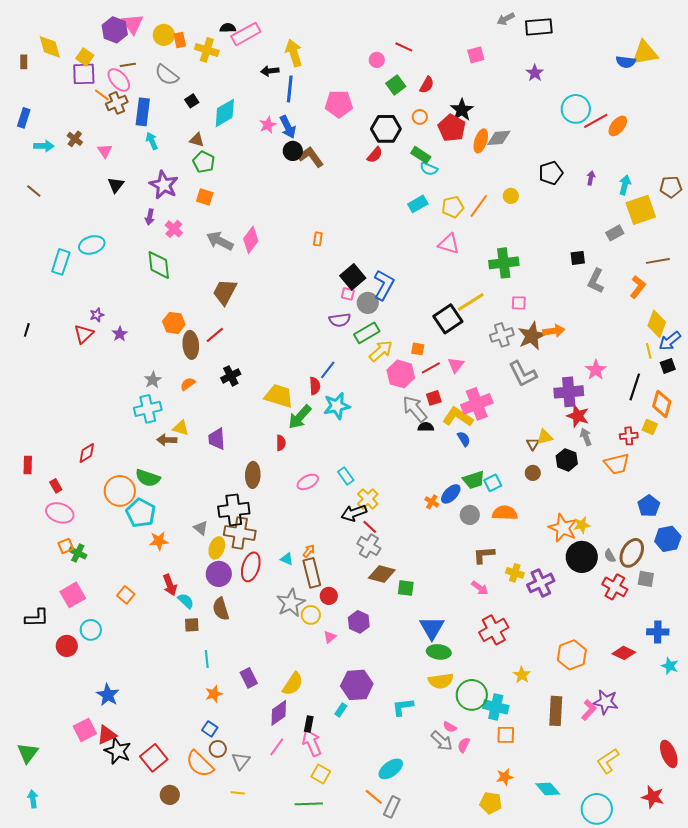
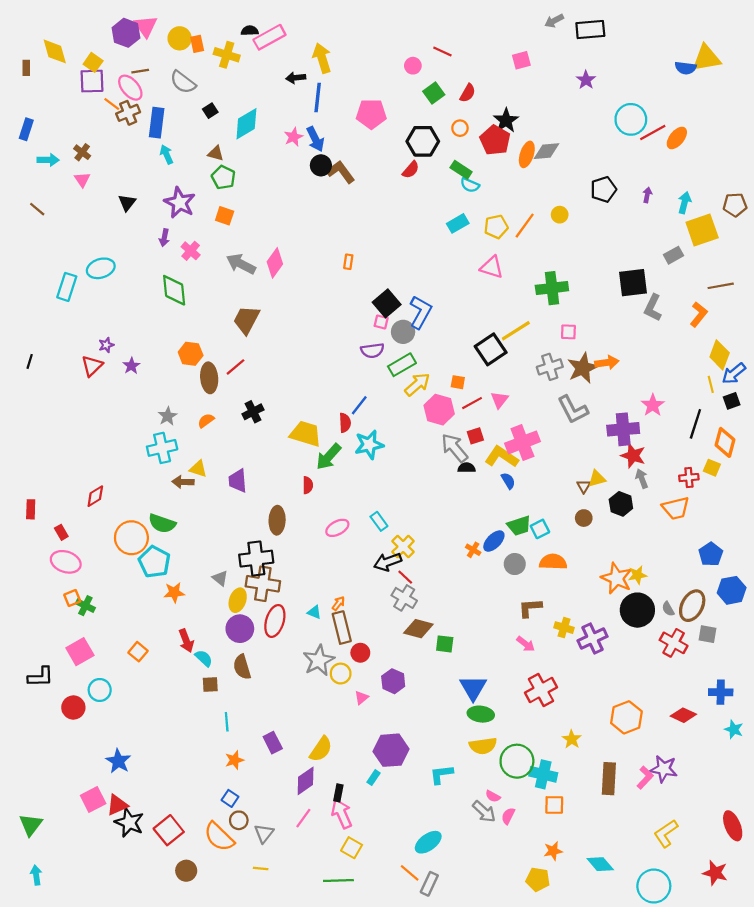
pink triangle: (105, 151) -> (82, 180), moved
black square: (578, 258) -> (633, 283), size x1.8

